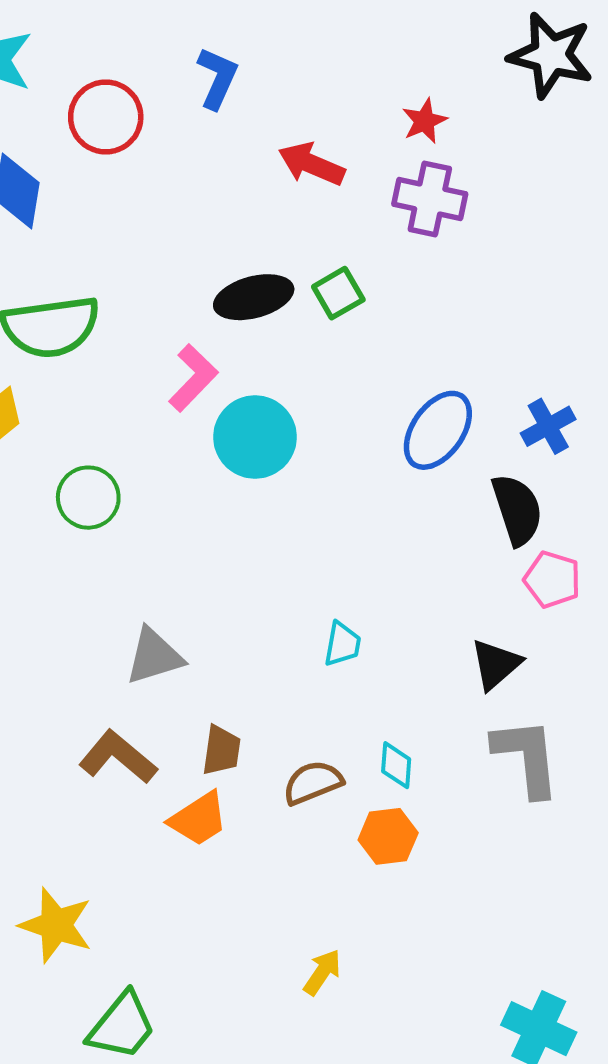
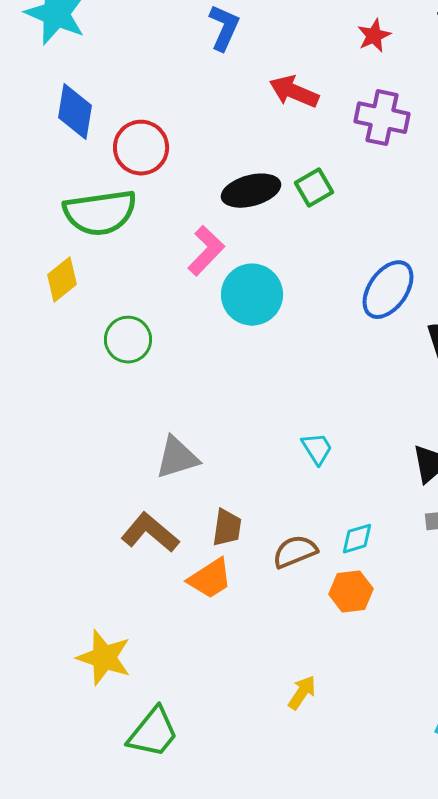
red circle: (106, 117) -> (141, 148), moved
red star: (424, 121) -> (374, 36), moved
cyan trapezoid: (342, 644) -> (317, 449), turned -42
cyan diamond: (396, 765) -> (357, 539), turned 69

